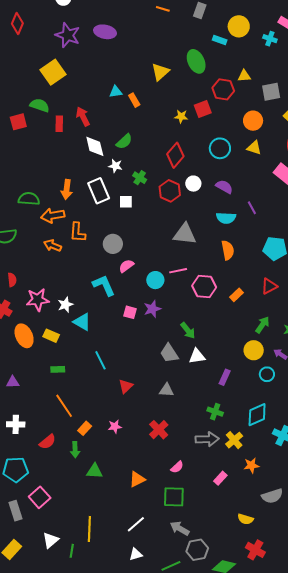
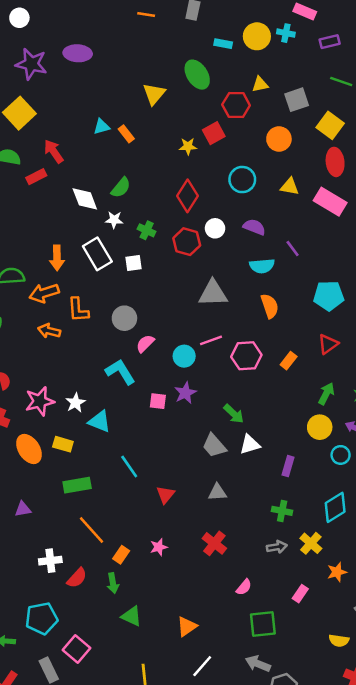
yellow circle: (239, 26) -> (257, 36), moved
red arrow: (83, 116) -> (54, 151), moved
red rectangle: (59, 124) -> (36, 177), turned 70
yellow triangle: (254, 148) -> (290, 187), moved
green rectangle: (58, 369) -> (77, 485), size x1.5
white cross: (16, 424) -> (50, 561), moved
gray arrow: (207, 439) -> (277, 547), size x0.7
green triangle: (95, 471) -> (132, 616), moved, turned 30
orange triangle: (137, 479) -> (187, 626), moved
green square: (174, 497) -> (263, 624), moved

